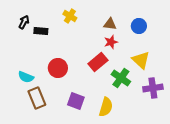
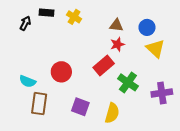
black rectangle: (41, 31) -> (47, 13), moved
yellow triangle: (141, 60) -> (155, 49), moved
brown rectangle: (37, 98) -> (39, 104), turned 30

